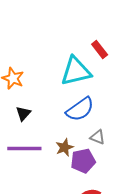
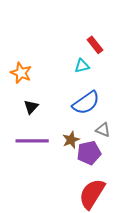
red rectangle: (100, 49) -> (95, 45), moved
cyan triangle: (76, 71) -> (82, 66), size x0.5

